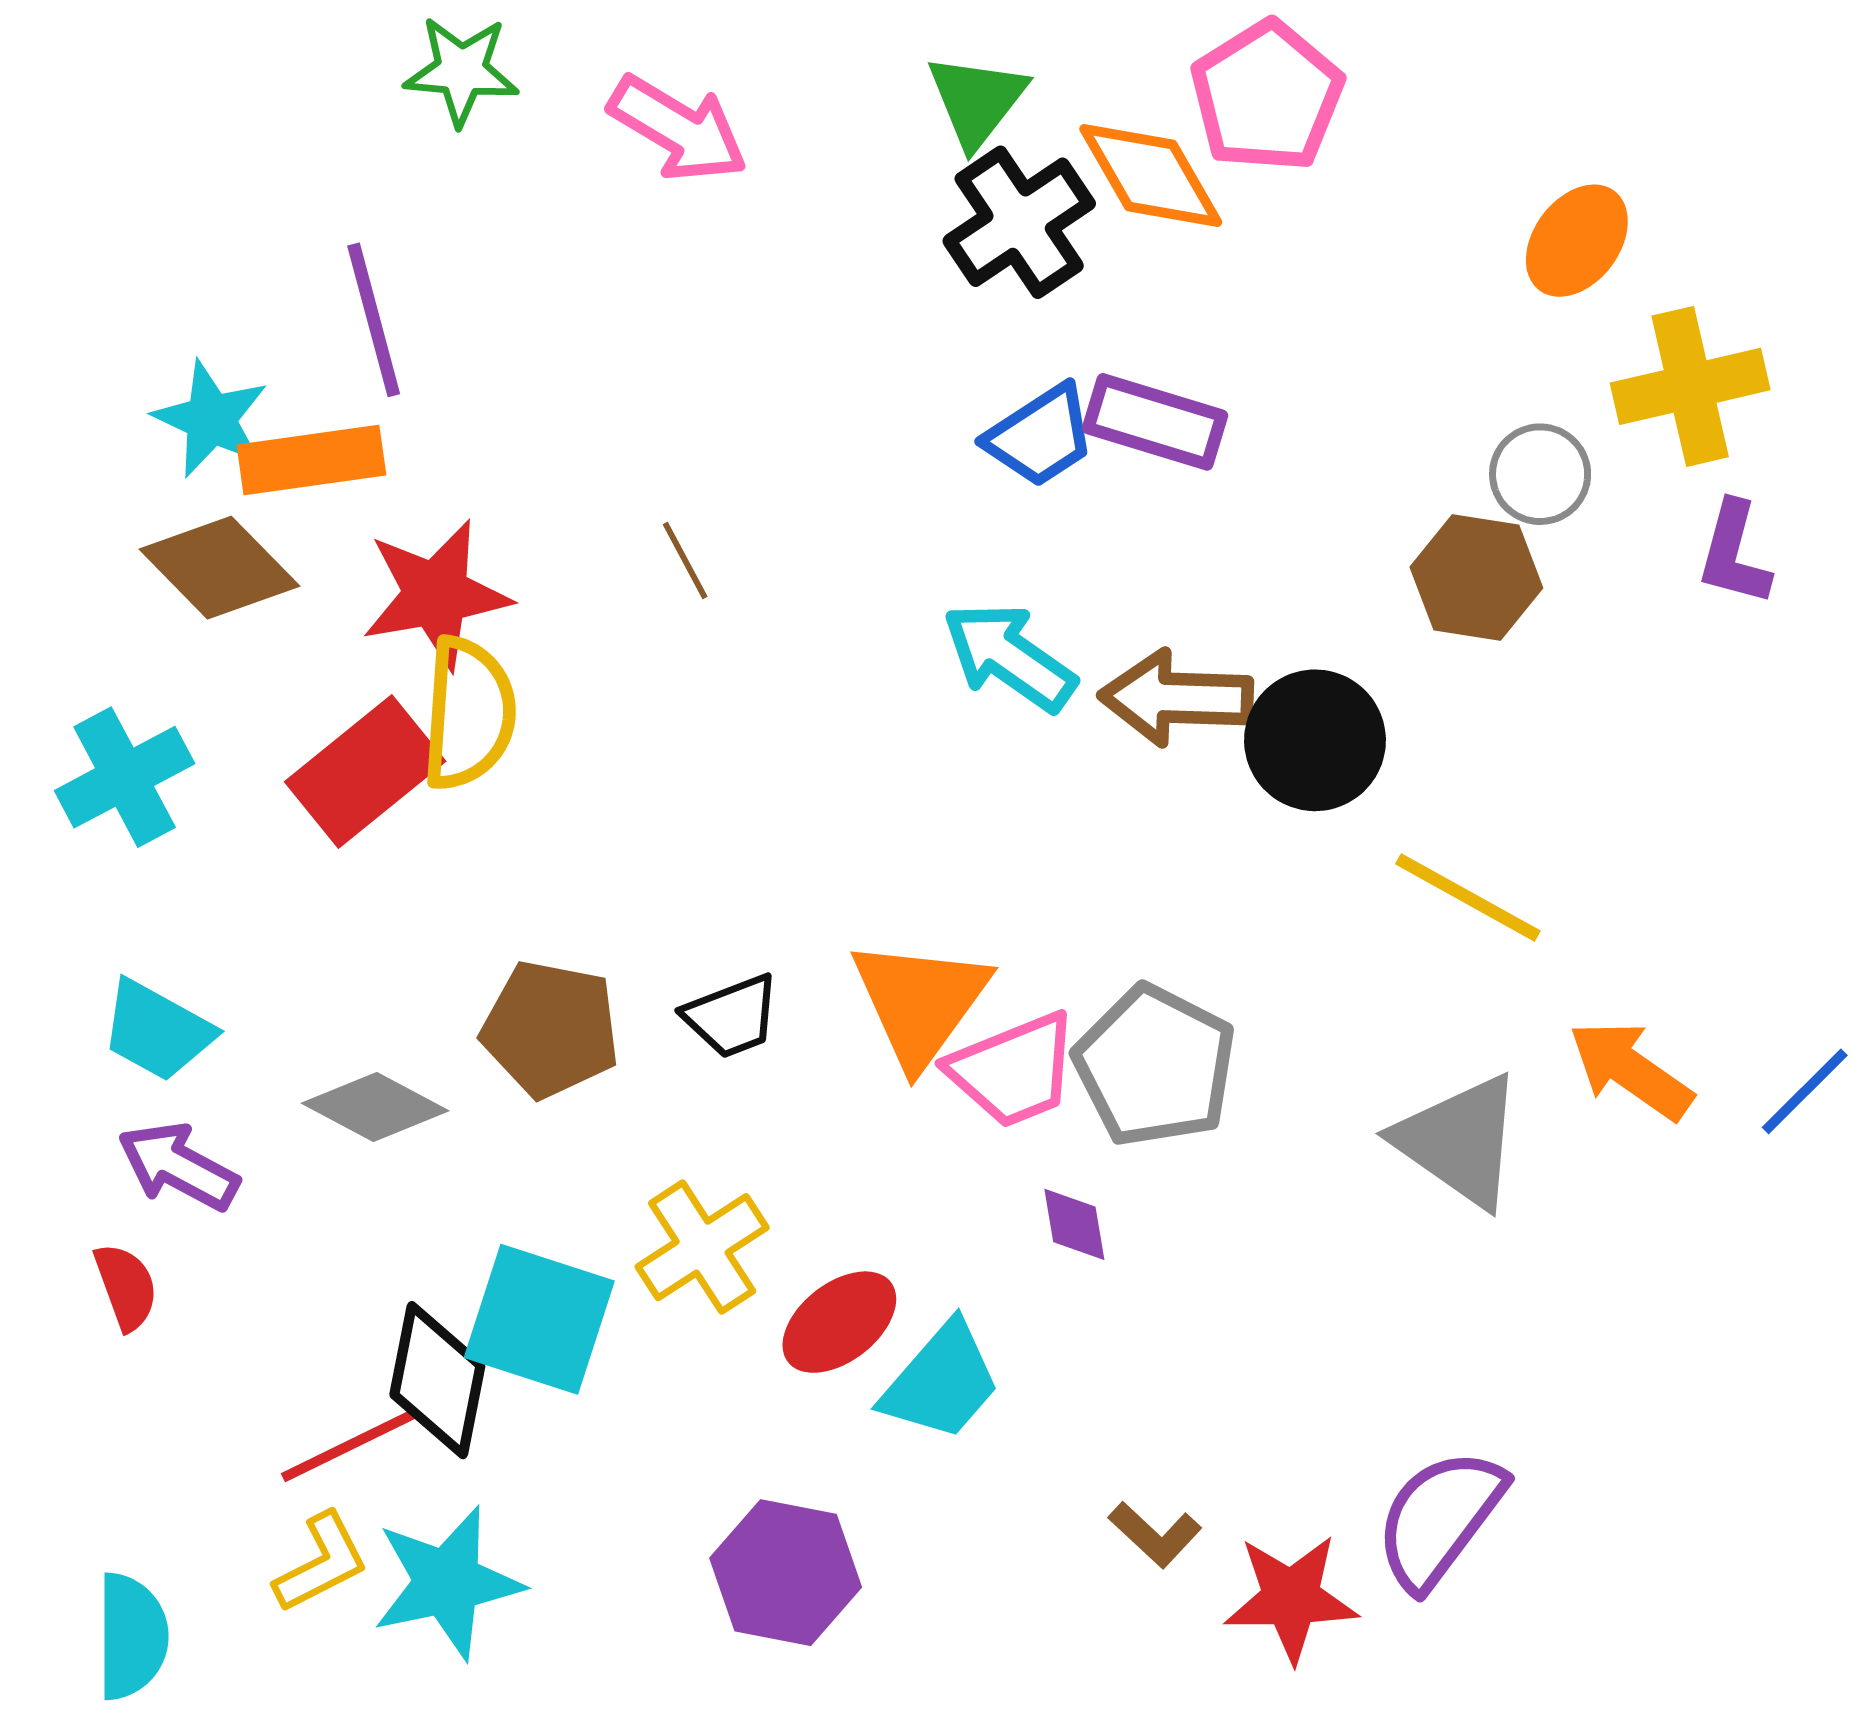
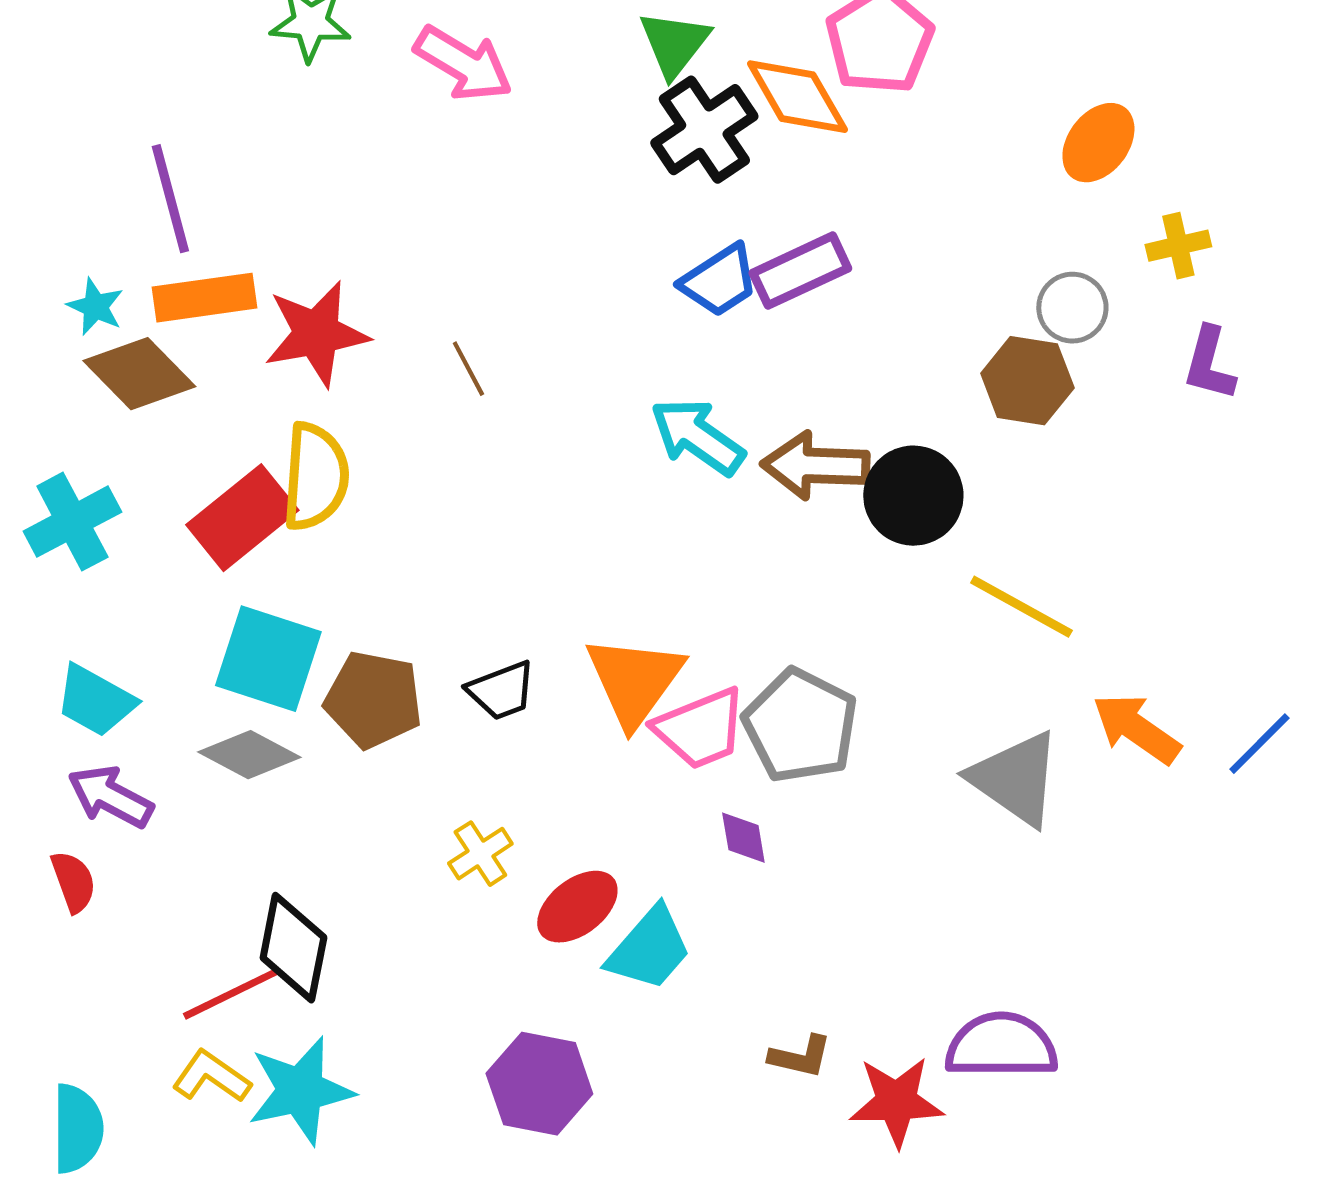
purple line: (374, 320) -> (170, 199), moved
yellow cross: (1690, 386) -> (1178, 246), size x0.6
cyan star: (211, 419) -> (95, 307), moved, size x0.7
purple rectangle: (1155, 422) -> (800, 271), turned -42
red star: (436, 595) -> (316, 334), moved
yellow cross: (702, 1247) -> (480, 854), size x0.7
cyan square: (539, 1319) -> (268, 659), moved
purple semicircle: (1440, 1519) -> (1001, 1046), turned 53
brown L-shape: (1155, 1534) -> (800, 1057), turned -30
yellow L-shape: (321, 1563) -> (211, 1077), turned -118

